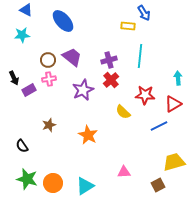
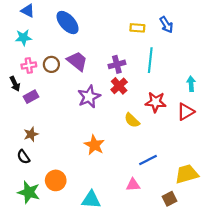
blue arrow: (144, 13) -> (166, 25), moved
pink cross: (49, 79) -> (29, 65), moved
brown star: (49, 125) -> (31, 134), moved
blue line: (159, 126) -> (148, 160), moved
orange circle: (53, 183) -> (56, 180), moved
cyan triangle: (85, 186) -> (91, 200), turned 36

